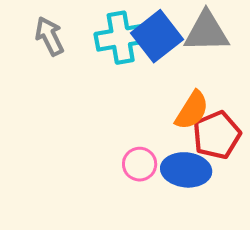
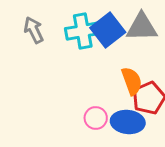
orange semicircle: (192, 110) -> (132, 81), turned -52

